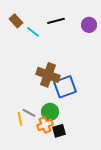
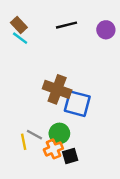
cyan line: (33, 32) -> (20, 38), moved
blue square: (65, 87) -> (77, 104), turned 35

